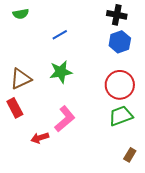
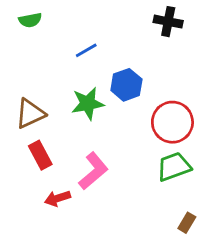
blue hexagon: (120, 42) -> (126, 85), moved
red rectangle: (15, 108) -> (40, 155), moved

